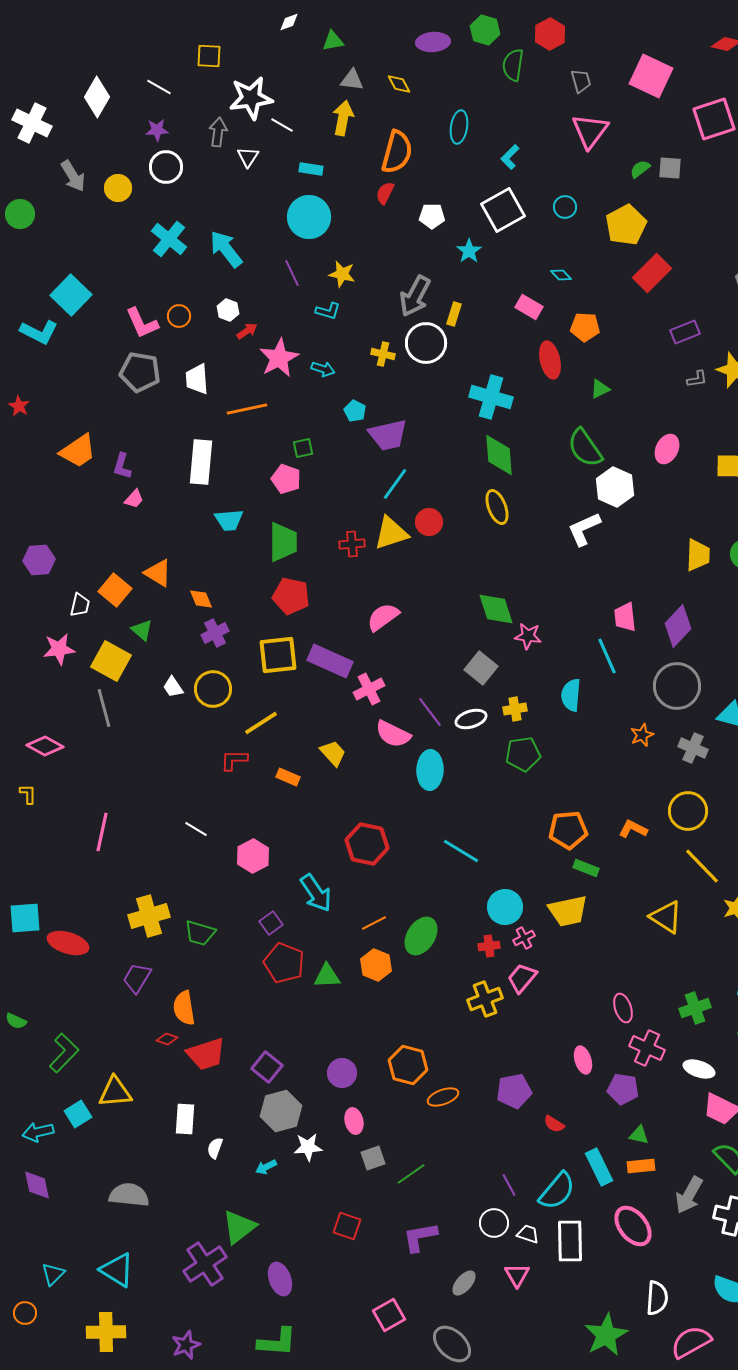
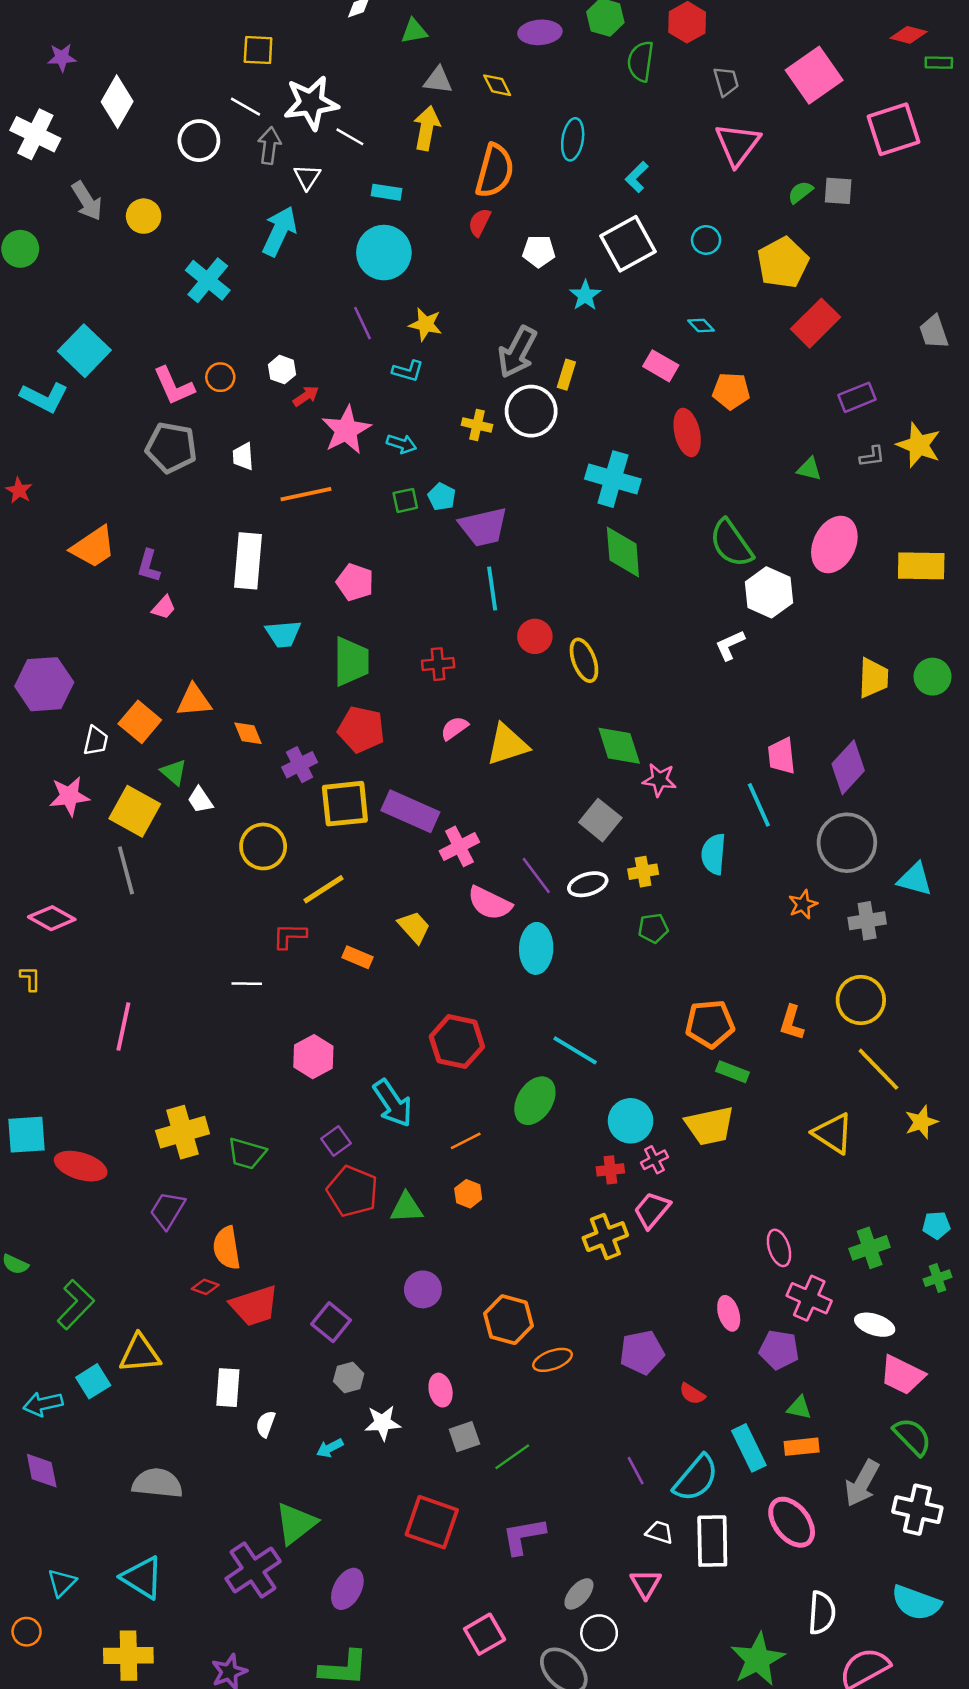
pink square: (651, 76) -> (814, 75), turned 30
white line: (159, 87) -> (245, 107), moved
purple star: (157, 130) -> (62, 58), moved
white circle: (166, 167) -> (199, 141), moved
cyan arrow: (226, 249) -> (279, 231), moved, turned 63
white trapezoid: (197, 379) -> (243, 456), size x0.7
green triangle: (600, 389) -> (809, 469), moved, turned 40
green square: (303, 448) -> (405, 500), moved
pink ellipse: (667, 449) -> (834, 544), size x1.5
cyan line: (395, 484) -> (492, 589), turned -44
yellow ellipse: (497, 507) -> (584, 660), moved
white L-shape: (584, 529) -> (730, 645), size x0.7
yellow triangle: (391, 533) -> (507, 745), moved
purple hexagon: (39, 560) -> (44, 684), size x1.4
orange triangle: (158, 573) -> (194, 701), turned -36
pink semicircle: (383, 617) -> (454, 728), moved, size x0.7
purple cross: (215, 633) -> (300, 765), moved
white trapezoid: (173, 687) -> (200, 800), moved
gray cross: (693, 748) -> (867, 921), turned -32
green pentagon: (523, 754) -> (653, 928), size x0.7
white line: (196, 829) -> (247, 984), moved, turned -30
orange L-shape: (633, 829) -> (792, 1023), turned -100
green ellipse: (421, 936) -> (535, 1101), moved
orange hexagon: (376, 965) -> (468, 1194), size x0.7
purple circle: (342, 1073) -> (423, 1289), moved
gray hexagon: (281, 1111) -> (349, 1377), size x0.6
white circle: (494, 1223) -> (599, 1633), moved
red square: (347, 1226) -> (432, 1522), size x1.5
purple ellipse: (280, 1279) -> (347, 1589), turned 48

